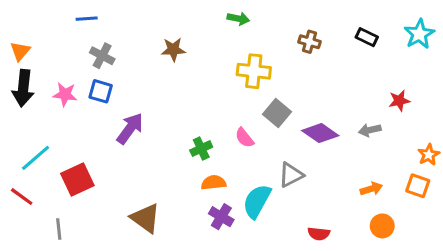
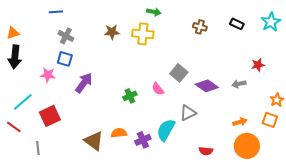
orange triangle: (20, 51) -> (13, 33), turned 32
yellow cross: (254, 71) -> (143, 34), moved
pink star: (65, 94) -> (48, 75), moved
orange semicircle: (214, 183) -> (119, 133), moved
purple cross: (221, 217) -> (143, 140), turned 35
orange circle: (382, 226) -> (247, 146), size x1.6

